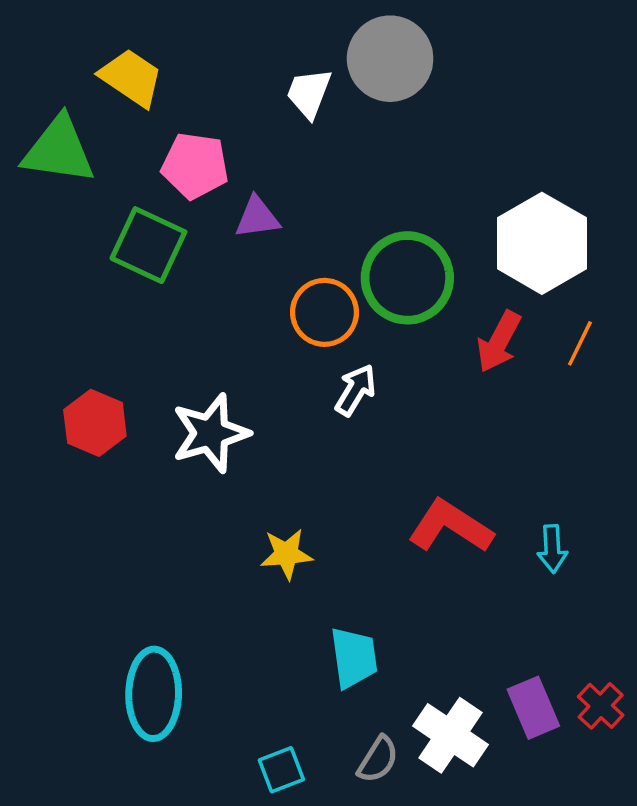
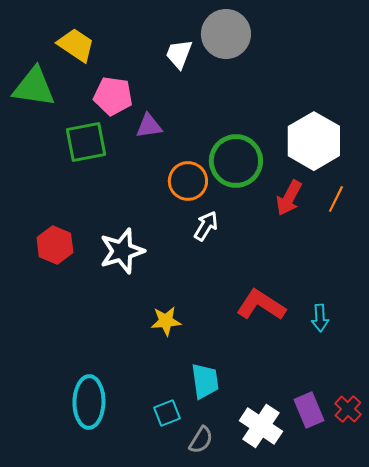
green square: (148, 245) -> (86, 142), turned -36
gray semicircle: (378, 759) -> (201, 440), moved
cyan square: (281, 770) -> (167, 413), moved

